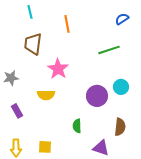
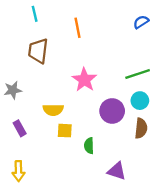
green line: (109, 50) -> (138, 74), moved
pink star: (58, 69) -> (84, 80), moved
brown semicircle: (120, 127) -> (141, 128), moved
yellow square: (45, 147) -> (65, 131), moved

